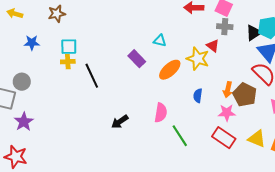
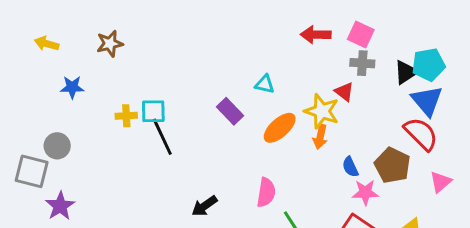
cyan square: (69, 47) -> (153, 111), moved
orange arrow: (228, 90) -> (320, 137), moved
blue semicircle: (198, 96) -> (350, 167), moved, turned -32

